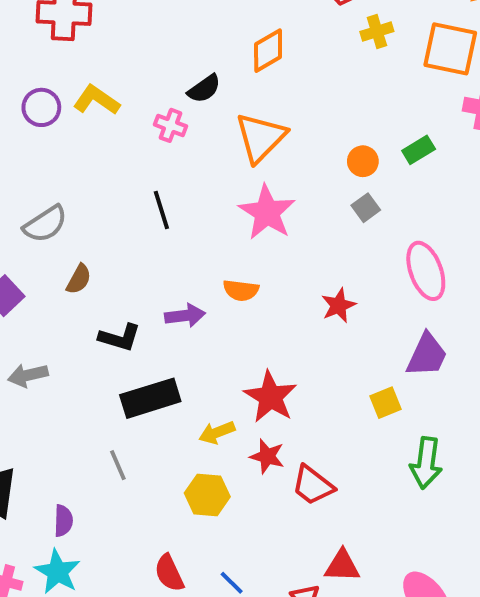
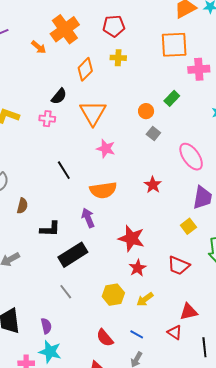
yellow cross: (377, 31) -> (118, 58), moved, turned 35
black line: (161, 210) -> (64, 170), moved
pink star: (267, 212) -> (106, 149), size x0.7
orange semicircle: (241, 290) -> (103, 190), size x1.5
purple arrow: (185, 316) -> (88, 218), moved, turned -90
yellow arrow: (217, 432) -> (145, 299), moved
red star: (267, 456) -> (138, 268), turned -30
red trapezoid: (313, 485) -> (179, 266), moved

